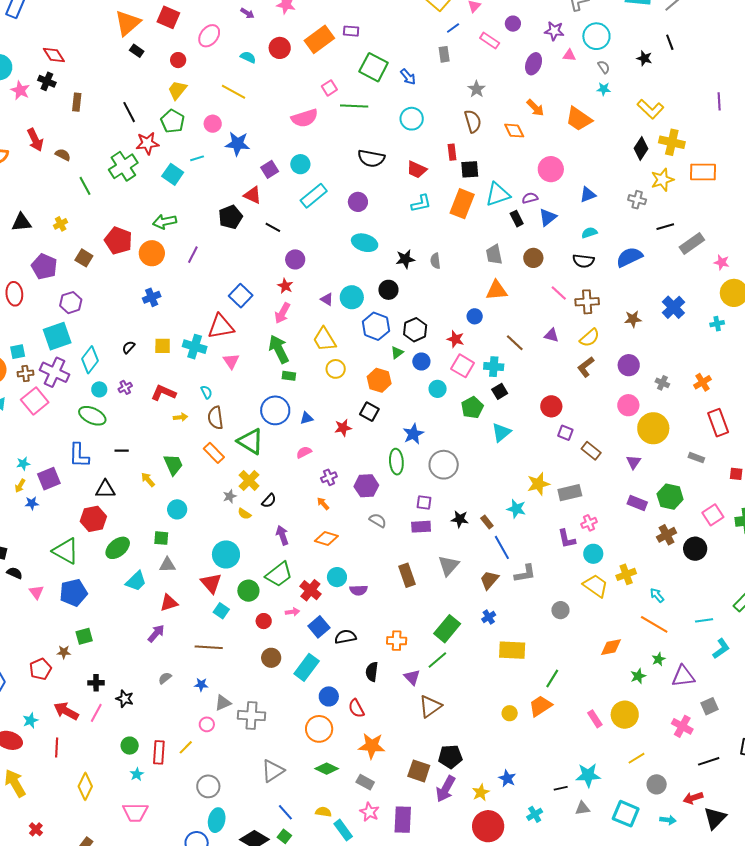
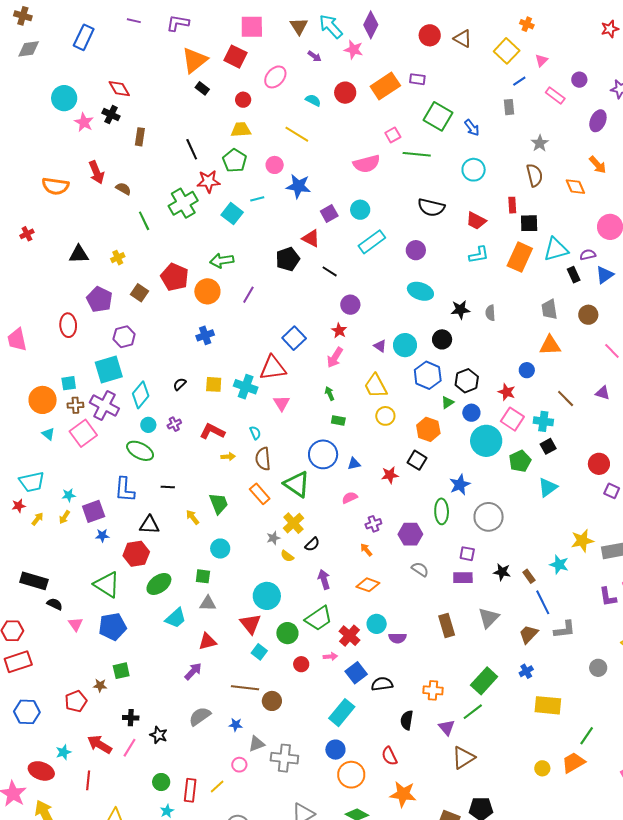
yellow trapezoid: (177, 90) -> (241, 130), turned 45
green arrow: (279, 349) -> (330, 393), size x0.5
cyan circle: (438, 389) -> (486, 441), size x1.8
blue star: (32, 503) -> (102, 535), moved
brown circle: (271, 658) -> (272, 701), moved
gray semicircle: (165, 678) -> (200, 716), size x1.6
blue circle: (329, 696) -> (335, 750), moved

